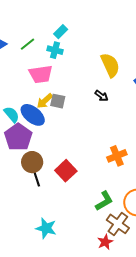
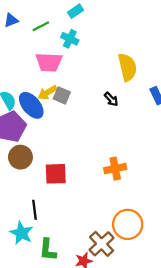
cyan rectangle: (61, 32) -> (75, 11), moved
red square: (66, 171) -> (56, 174), turned 30
black line: (36, 178) -> (34, 210), moved
green L-shape: (104, 201) -> (48, 250), moved, turned 115

